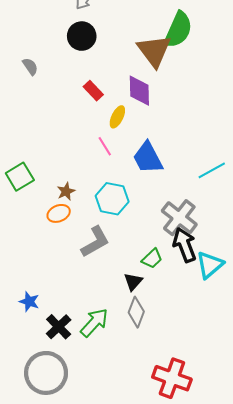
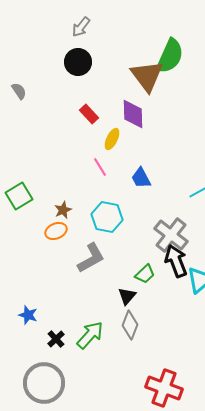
gray semicircle: (30, 66) -> (19, 91), moved
blue trapezoid: (148, 158) -> (141, 178), size x0.7
black cross: (59, 327) -> (56, 339), size x0.7

